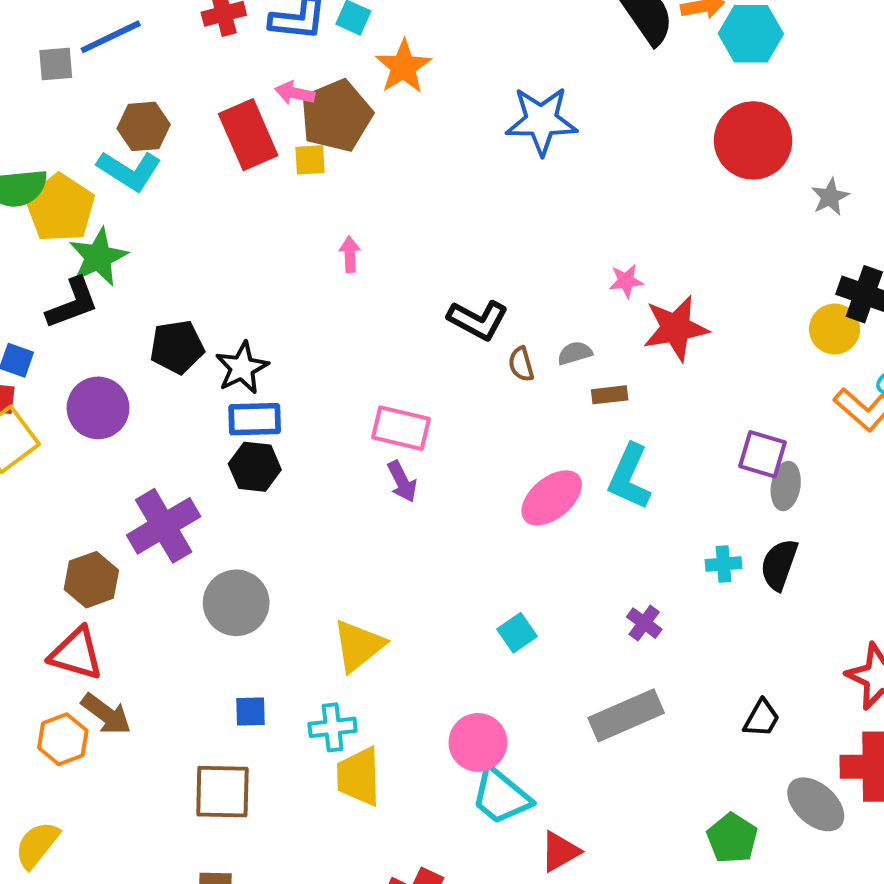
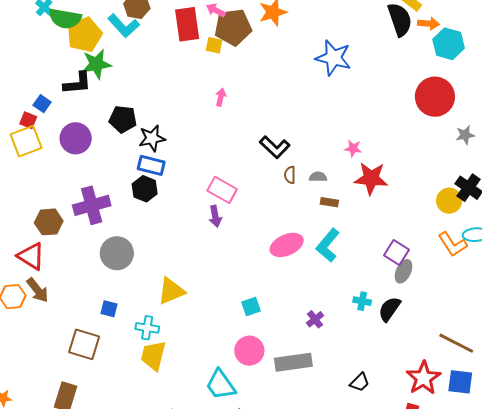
pink circle: (478, 742) -> (249, 351), moved

